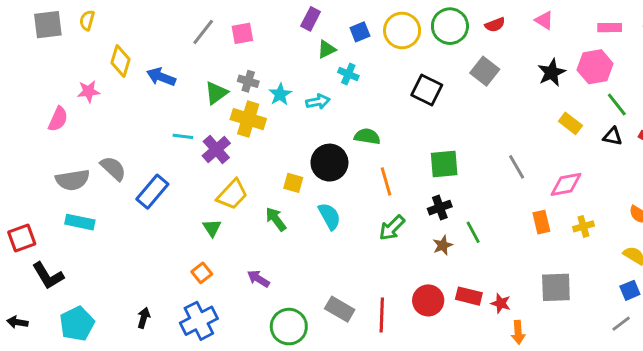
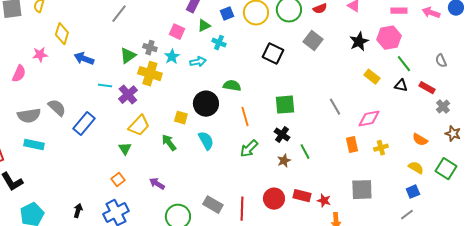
pink square: (242, 33) -> (177, 32), moved, turned 35
blue arrow: (161, 77) -> (84, 59), moved
black cross: (440, 208) -> (282, 135), turned -35

